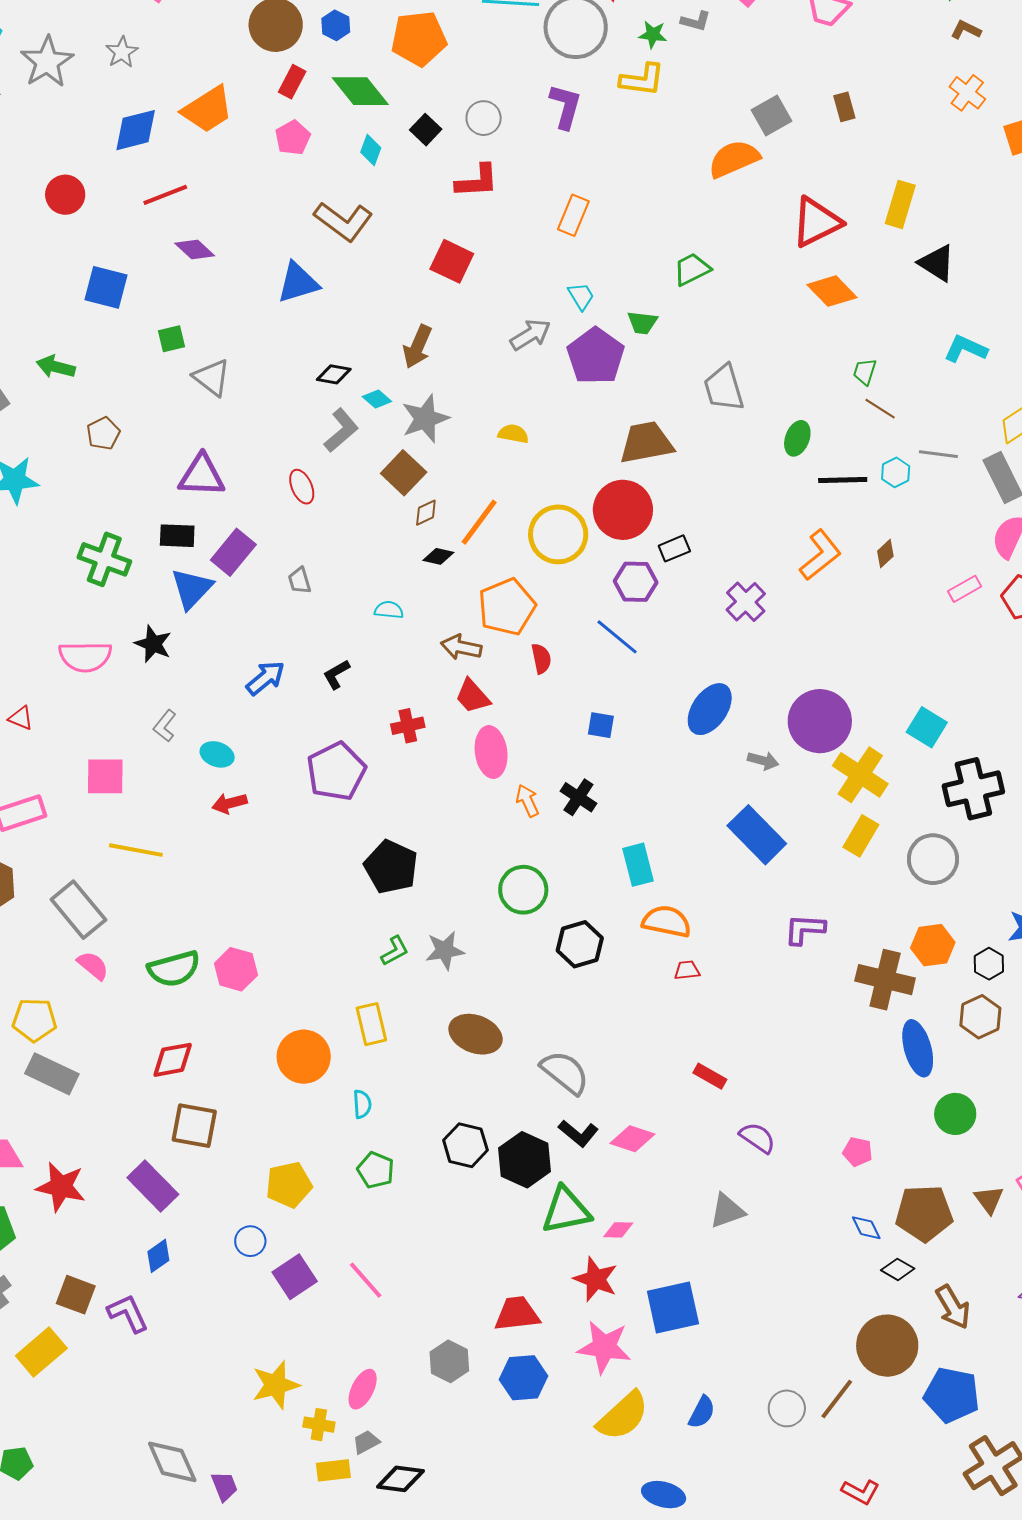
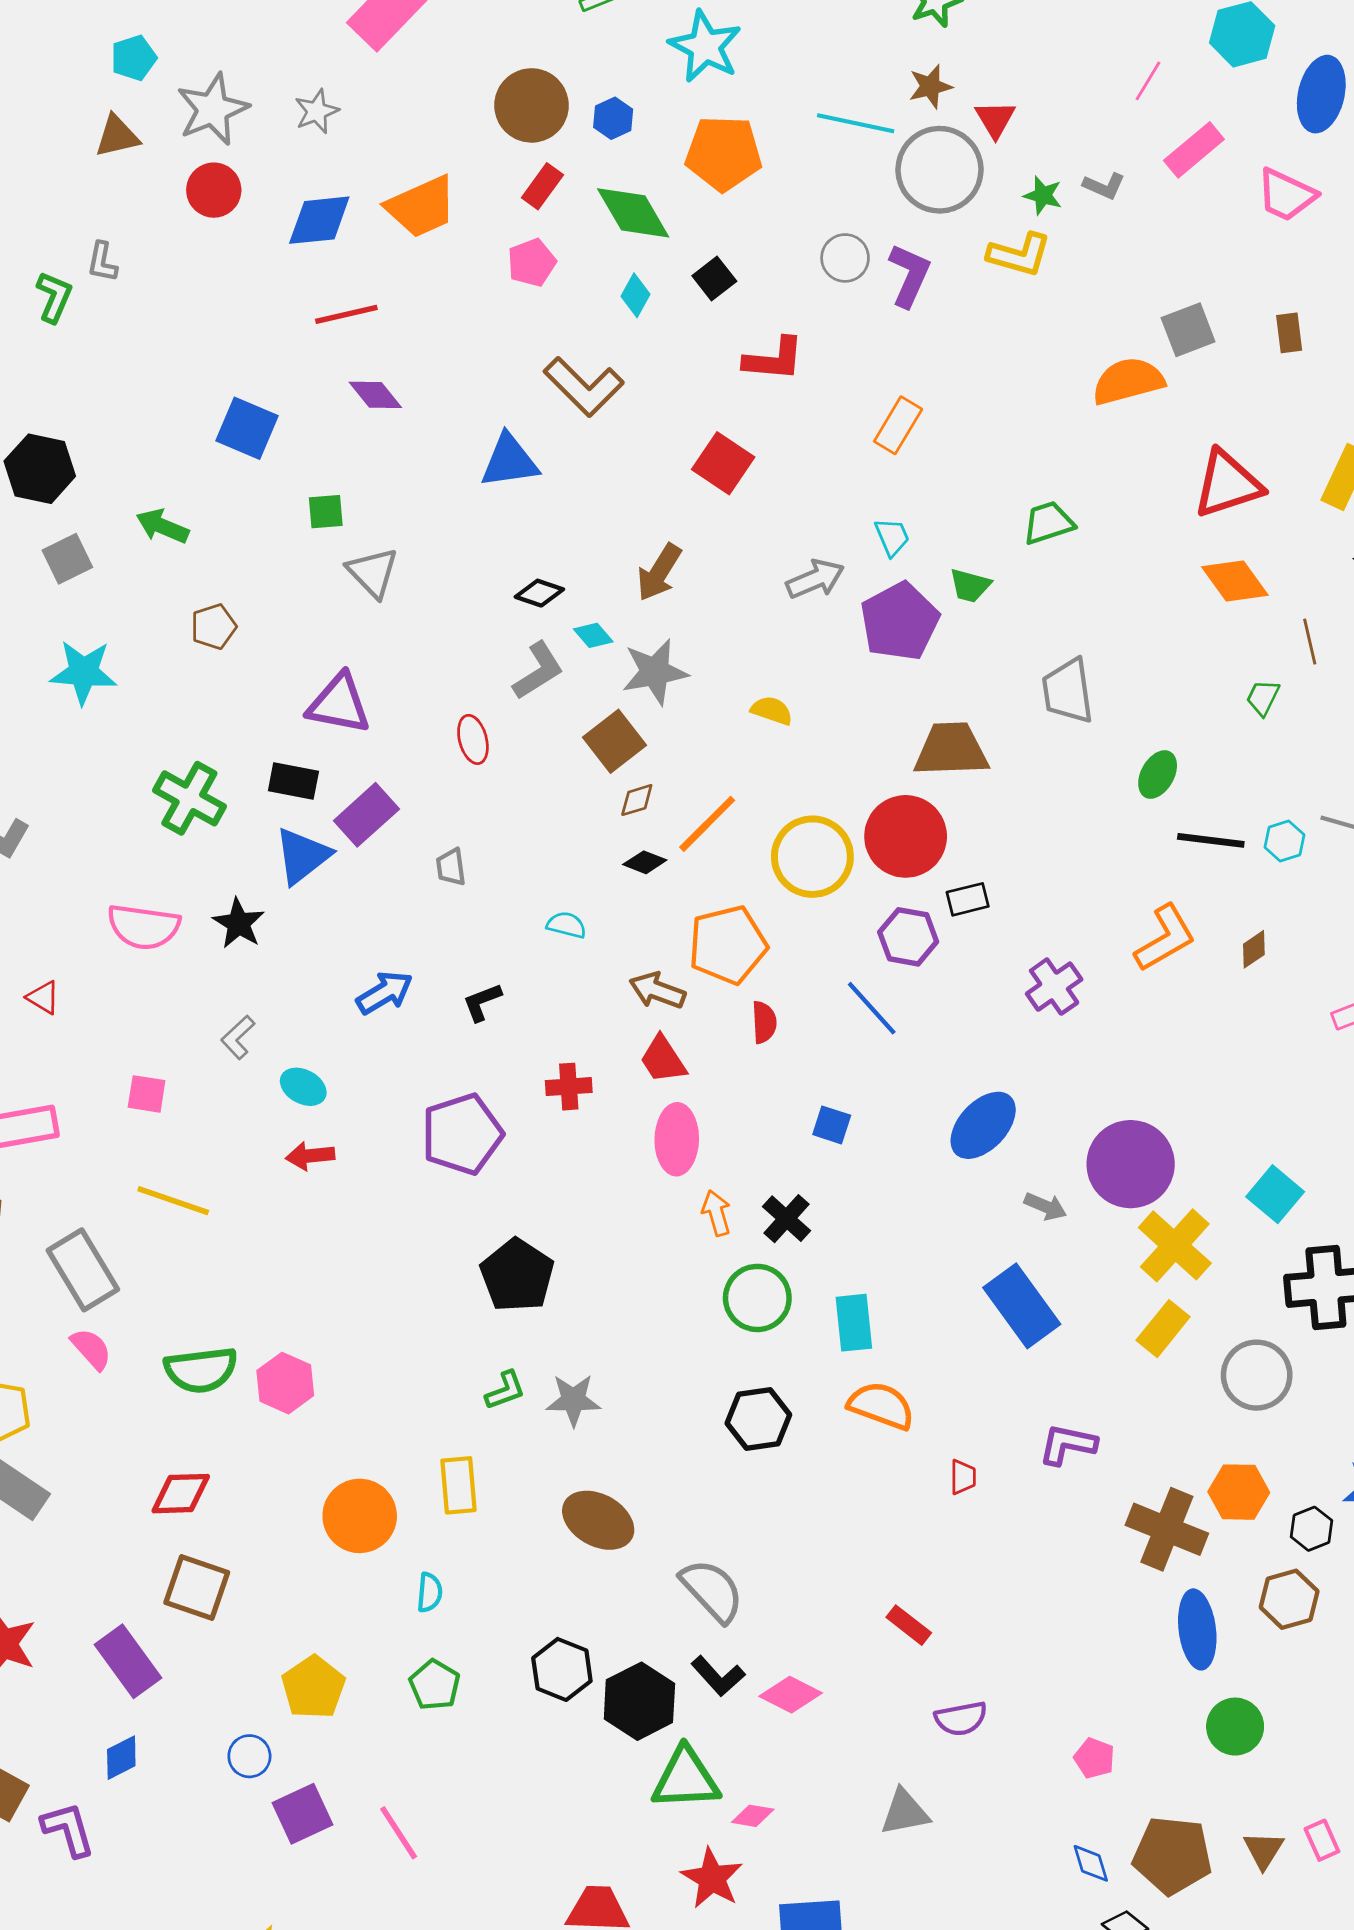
gray circle: (484, 118) -> (845, 258), moved
red circle: (65, 195) -> (214, 190), moved
brown line: (880, 409) -> (1310, 642), moved, turned 36
pink square: (105, 776) -> (147, 1094), size x0.7
green circle: (523, 890) -> (757, 1298), moved
red trapezoid: (687, 970) -> (963, 1477), moved, turned 88
purple semicircle: (757, 1138) -> (961, 1719), turned 126
yellow pentagon: (289, 1185) -> (313, 1687), turned -30

